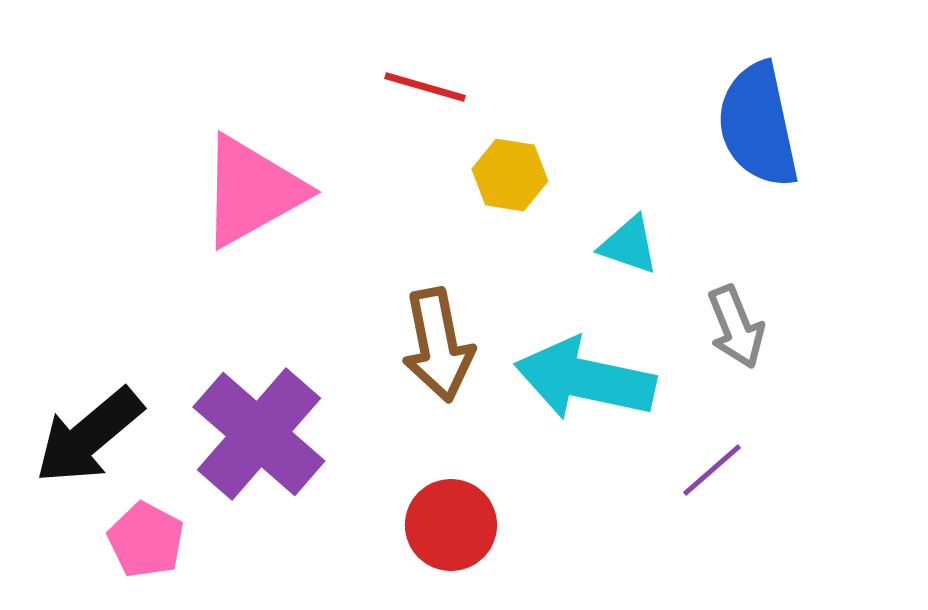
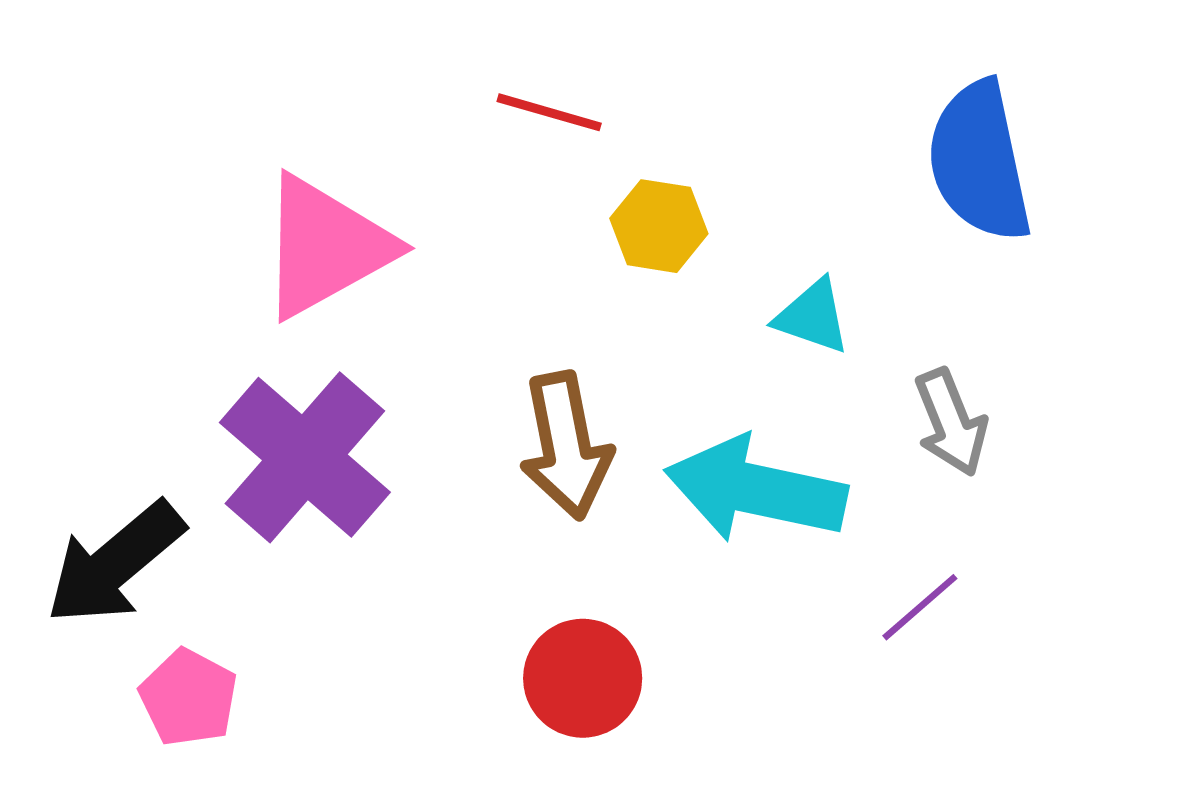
purple cross: (259, 434) -> (305, 457), moved

